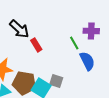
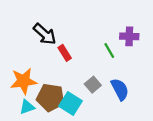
blue semicircle: (87, 61) -> (120, 89), moved
gray square: (56, 81) -> (93, 85), moved, turned 32

